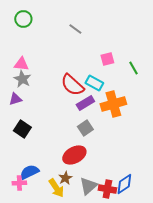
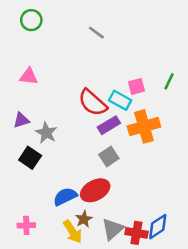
pink square: (107, 59) -> (136, 86), moved
green line: (133, 68) -> (169, 81), turned 56
gray star: (22, 79) -> (46, 133), moved
blue semicircle: (29, 172) -> (65, 197), moved

